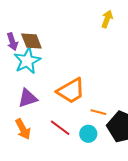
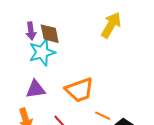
yellow arrow: (107, 19) -> (111, 25), moved, size x1.5

